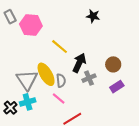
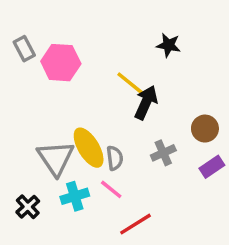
yellow line: (60, 47) -> (130, 83), moved
black arrow: (79, 63) -> (146, 102), moved
cyan cross: (28, 102) -> (75, 196), moved

